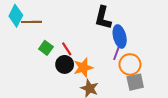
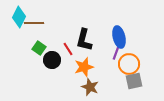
black L-shape: (103, 18) -> (84, 40), moved
green square: (46, 48) -> (39, 48), moved
black circle: (65, 64) -> (52, 60), moved

